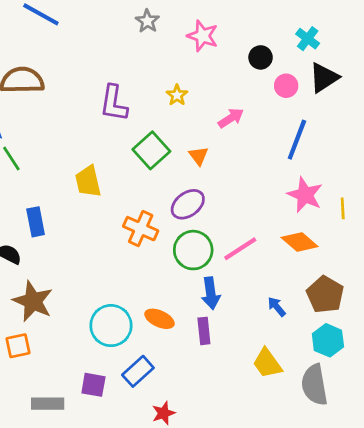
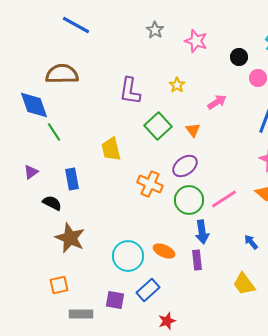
orange square: (18, 346) -> (59, 285), moved

